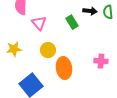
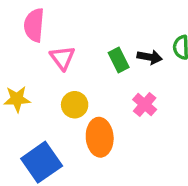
black arrow: (90, 11) -> (150, 57), moved
pink cross: (101, 61) -> (145, 105), moved, turned 32

